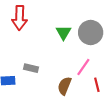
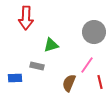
green triangle: (63, 32) -> (51, 45), moved, turned 42

